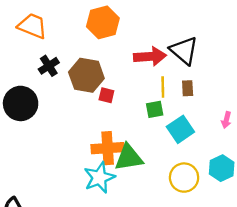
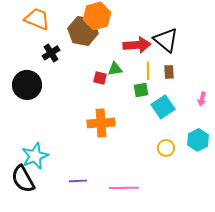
brown hexagon: (86, 75) -> (83, 31), moved
green triangle: (129, 158) -> (115, 69), moved, size x0.6
cyan star: (99, 178) -> (35, 156), moved
yellow circle: (184, 178) -> (166, 148), size x0.7

